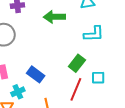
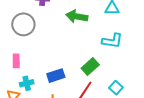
blue rectangle: (36, 74) -> (56, 76), moved, turned -66
cyan square: (98, 78) -> (116, 88), moved, turned 32

